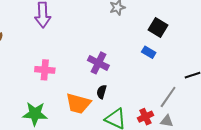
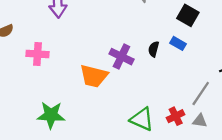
pink cross: (45, 70) -> (37, 54), moved
black semicircle: (102, 92) -> (154, 49), moved
orange trapezoid: (78, 104) -> (94, 76), moved

